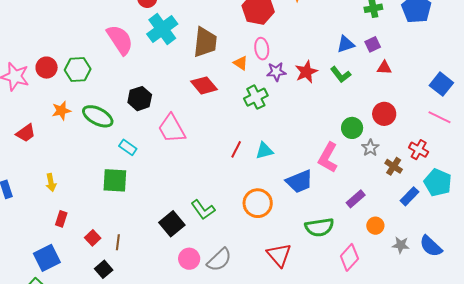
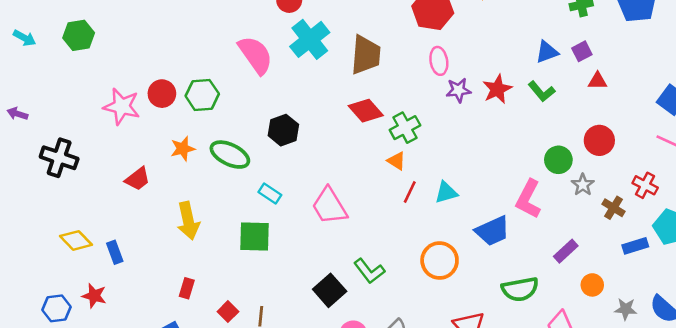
orange triangle: (241, 63) -> (396, 161), moved
green cross: (256, 97) -> (405, 128), moved
pink trapezoid: (172, 129) -> (329, 206), moved
yellow arrow: (51, 182) -> (188, 221), moved, size x1.6
blue rectangle: (410, 196) -> (635, 246), turned 30

